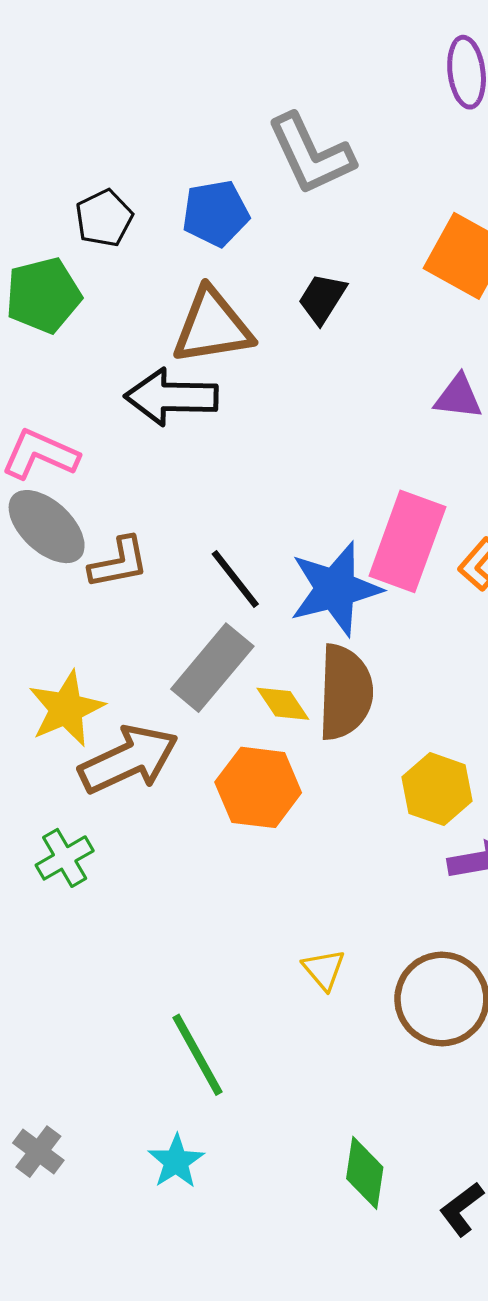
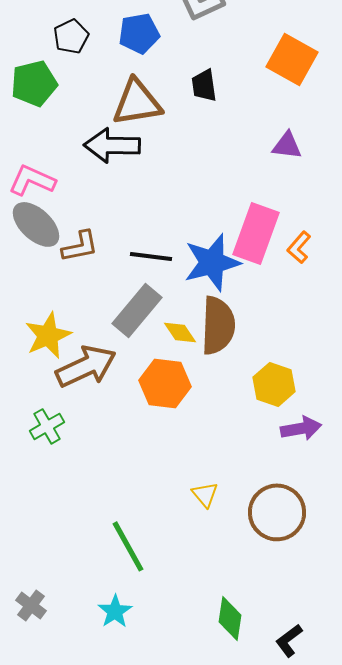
black trapezoid: (322, 299) -> (204, 85), turned -40
black line: (235, 579) -> (151, 256), turned -45

